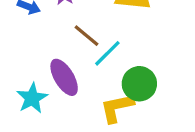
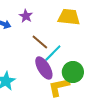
purple ellipse: (64, 77) -> (44, 68), moved

